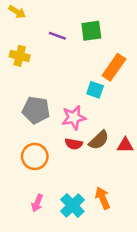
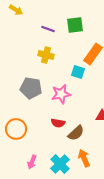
yellow cross: (20, 56) -> (46, 55), moved
brown semicircle: (99, 140) -> (76, 133), moved
red semicircle: (74, 144) -> (58, 123), moved
orange circle: (35, 156) -> (16, 129), moved

